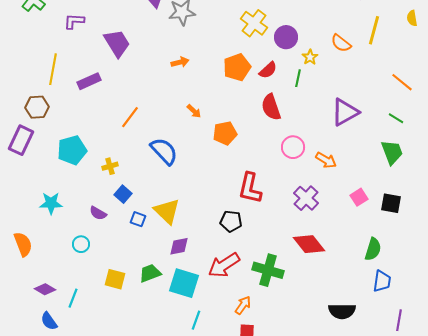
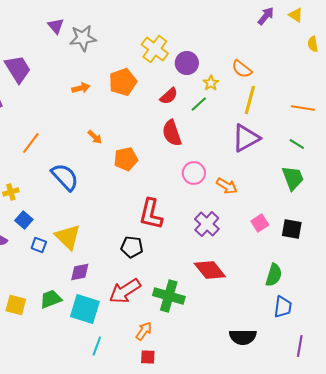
yellow line: (374, 30) -> (250, 100), moved
orange pentagon: (237, 67) -> (123, 82), moved
green line: (298, 78) -> (199, 104), turned 36
orange line: (402, 82) -> (303, 108), turned -30

